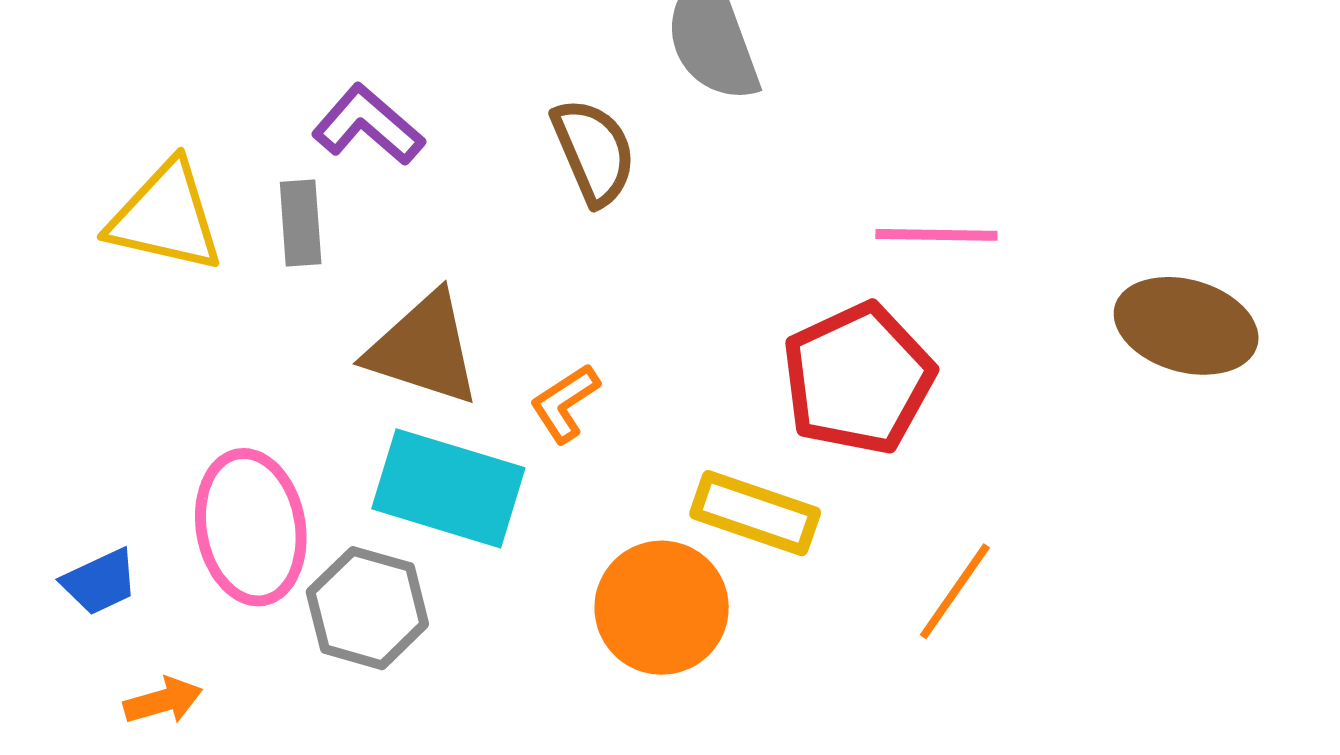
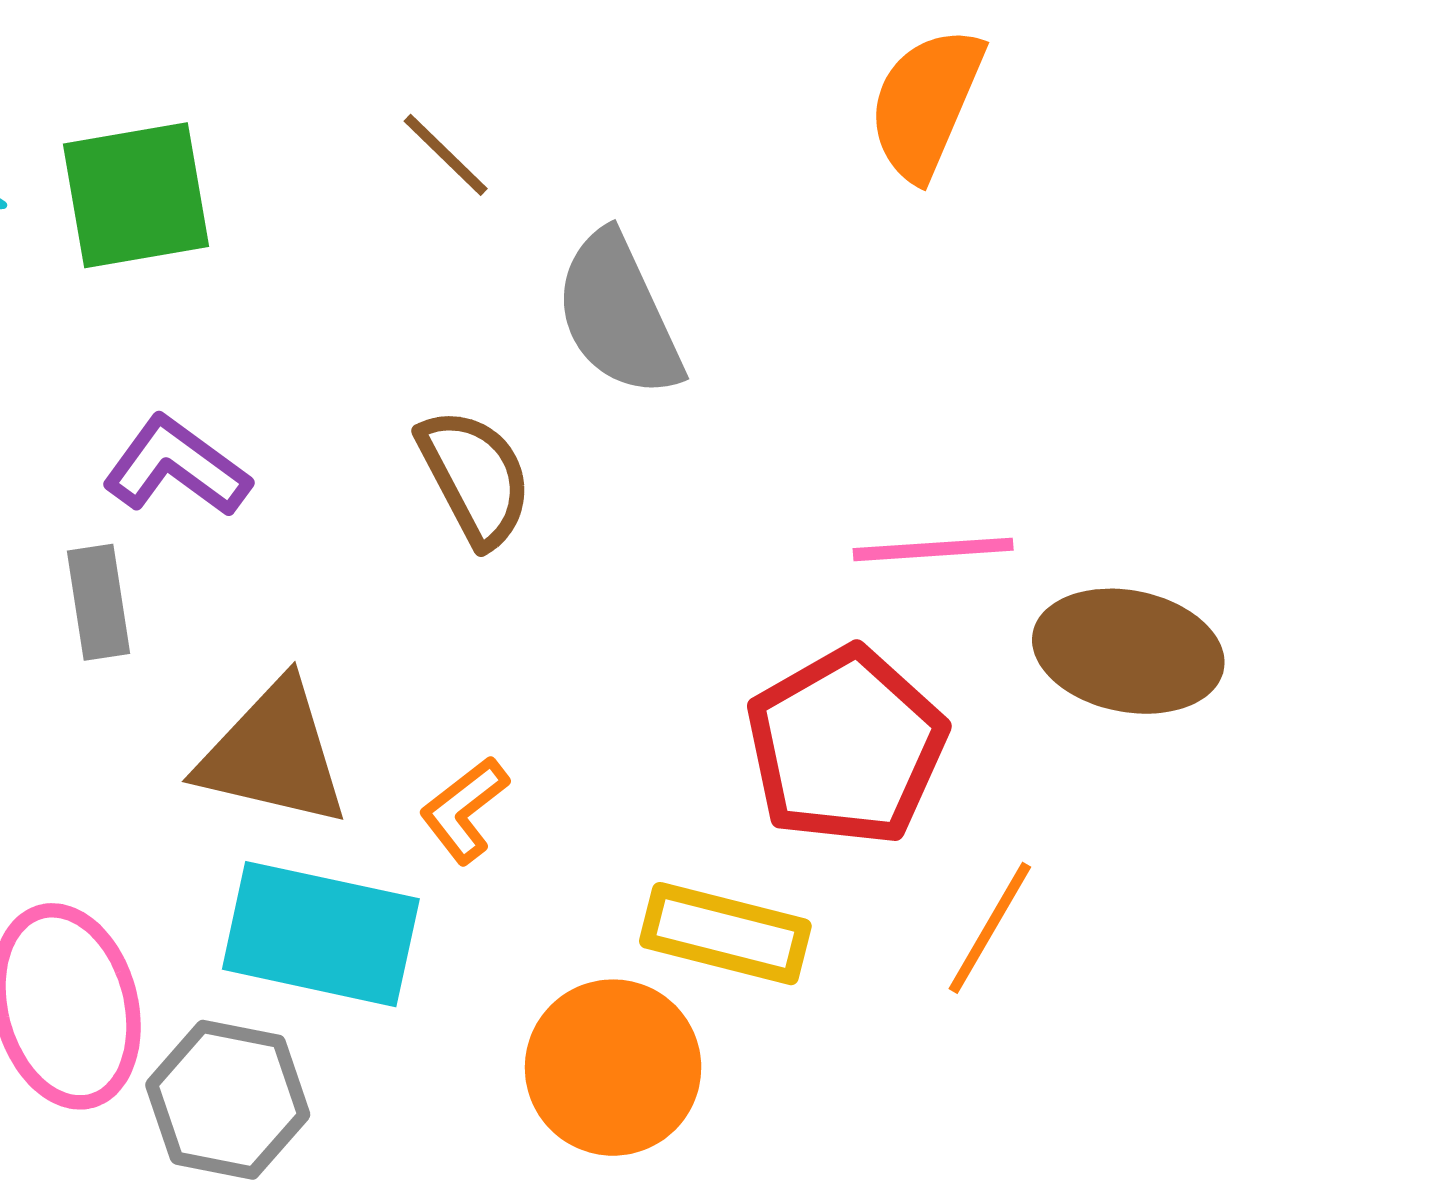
brown ellipse: (1186, 326) -> (1128, 651), moved
orange line: (955, 591) -> (990, 928), moved

